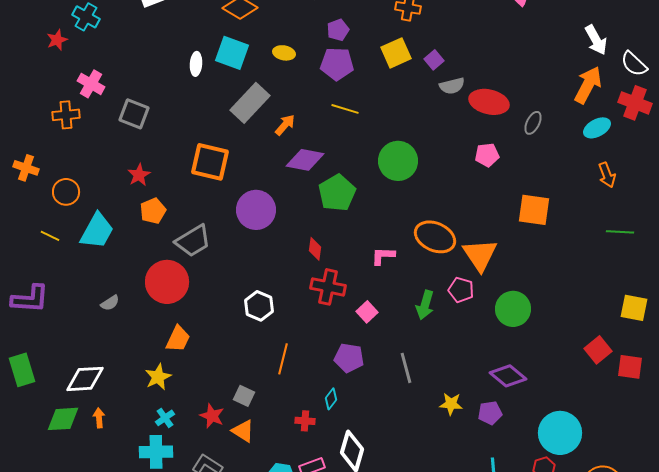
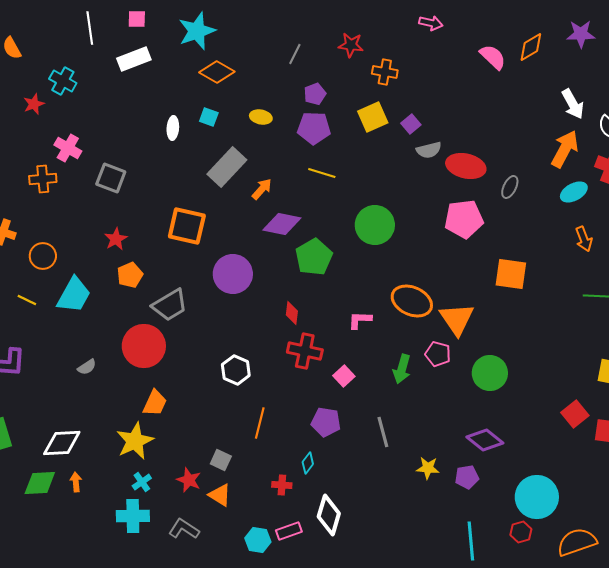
cyan square: (232, 53) -> (209, 117), size x0.6
pink pentagon: (487, 155) -> (464, 219), size x1.6
yellow star: (158, 377) -> (135, 441), size x1.4

